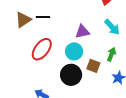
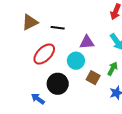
black line: (43, 17) -> (58, 28), moved
black circle: (71, 75) -> (58, 84), moved

